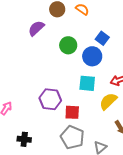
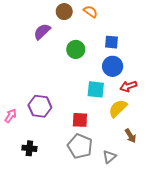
blue square: (102, 38) -> (112, 42), turned -32
blue circle: (92, 56) -> (113, 66), moved
purple hexagon: (50, 99) -> (40, 106), moved

